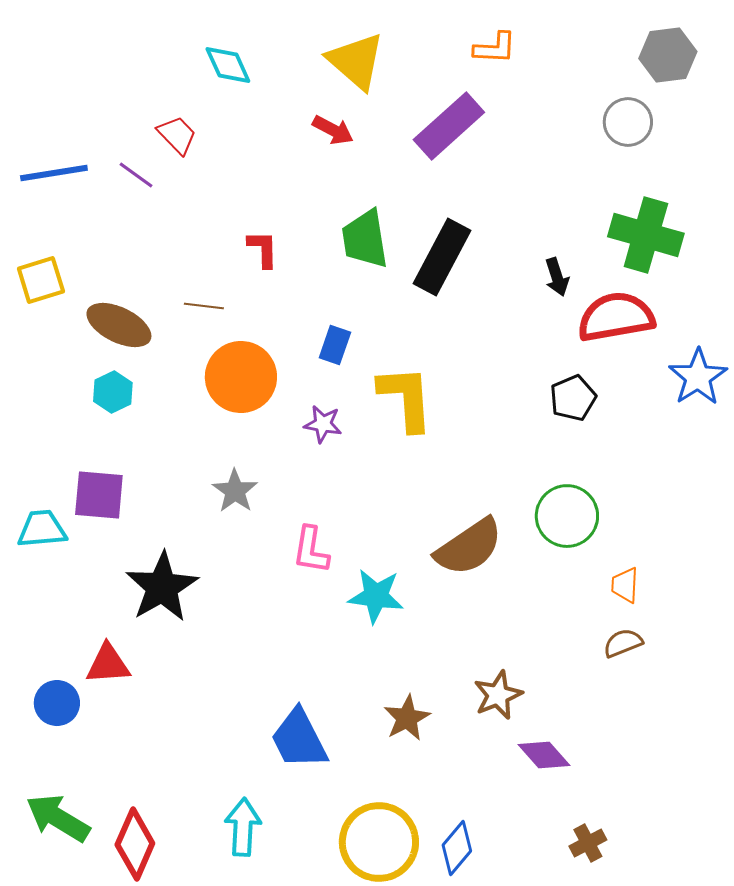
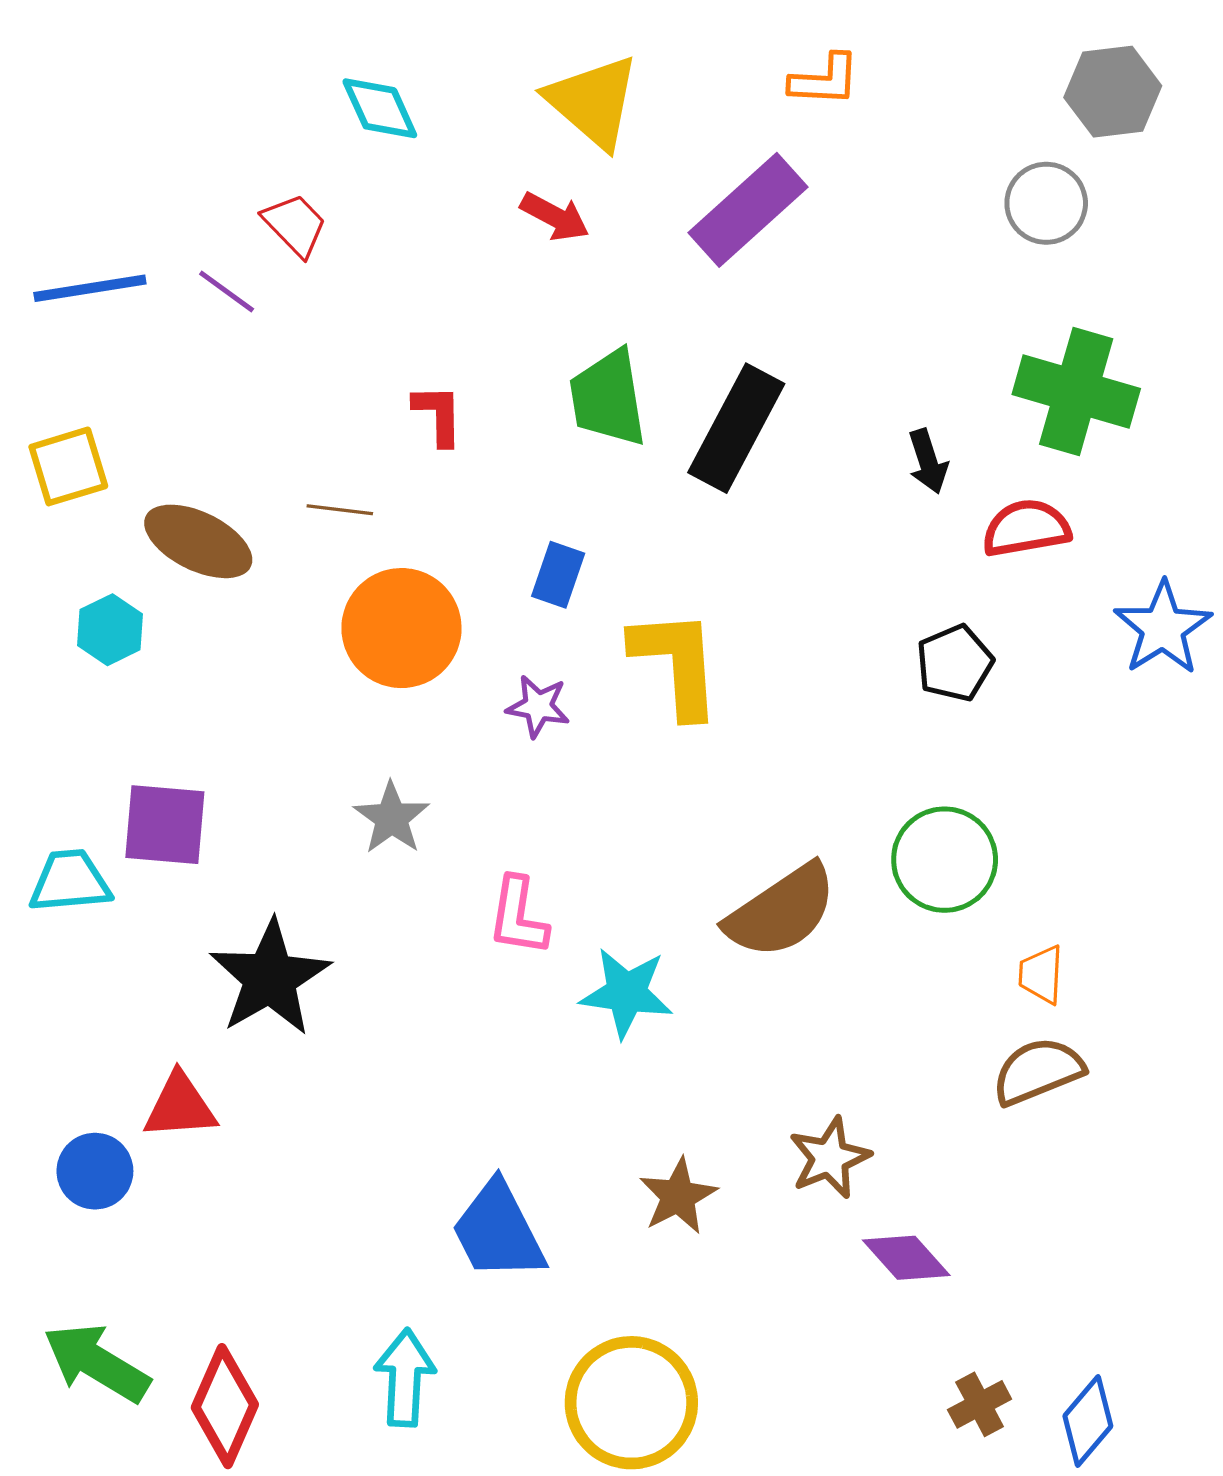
red semicircle: (616, 317) -> (1026, 528), size x0.7
cyan hexagon: (113, 392) -> (110, 630), moved
brown semicircle: (623, 643) -> (1038, 1071), size x1.4
blue diamond: (457, 848) -> (1088, 1421), moved

